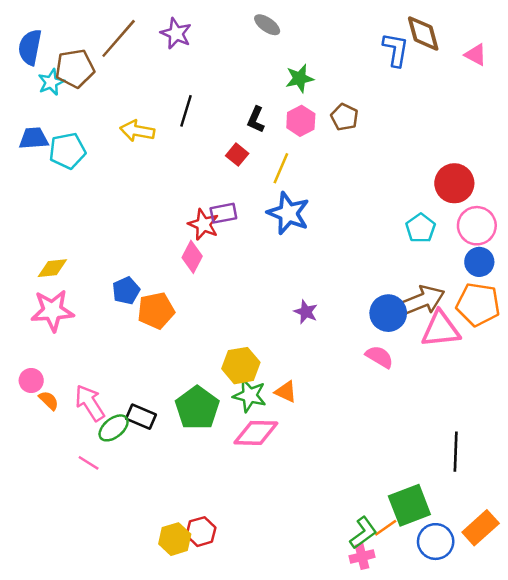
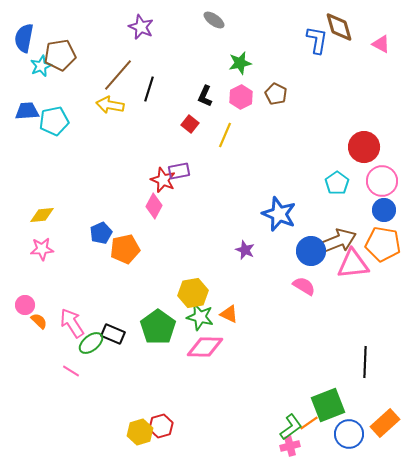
brown line: (119, 38) -> (118, 75), moved
blue star: (288, 213) -> (279, 214), moved
pink star: (52, 311) -> (42, 249), size x0.7

